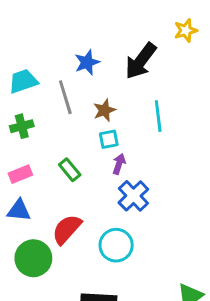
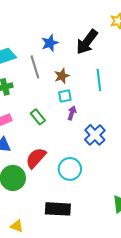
blue cross: (133, 196) -> (95, 135), moved

